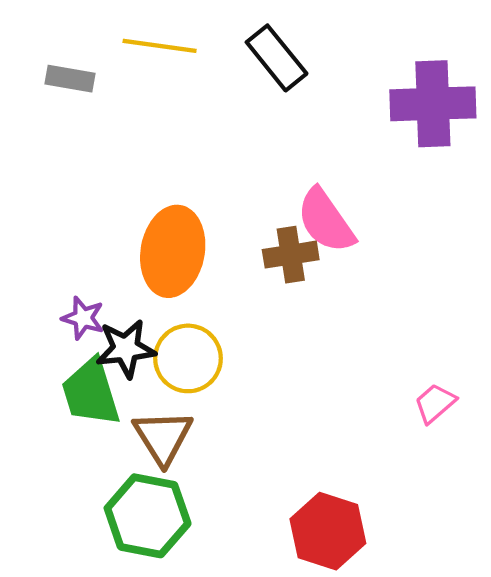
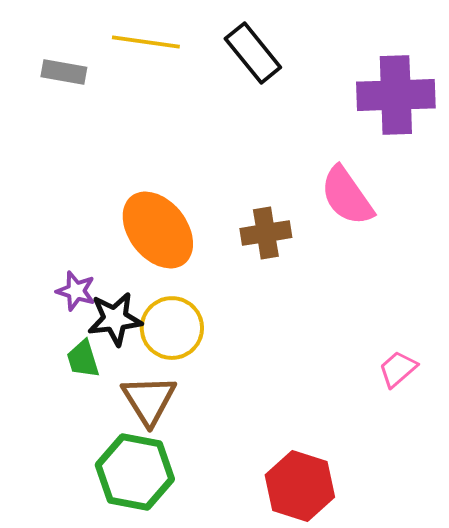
pink semicircle: (326, 221) -> (347, 196), moved
orange ellipse: (173, 251) -> (158, 230), turned -48
green trapezoid: (91, 392) -> (83, 359), size x0.6

